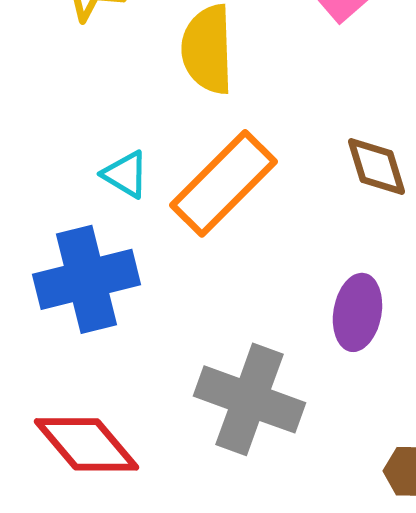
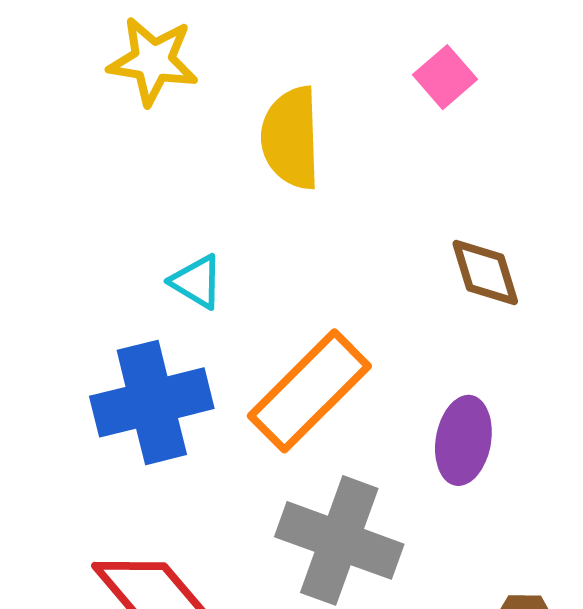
orange rectangle: (223, 183) -> (309, 391), moved

